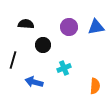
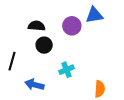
black semicircle: (26, 24) -> (37, 26), moved
blue triangle: (96, 27) -> (94, 15), moved

